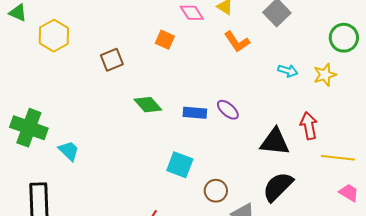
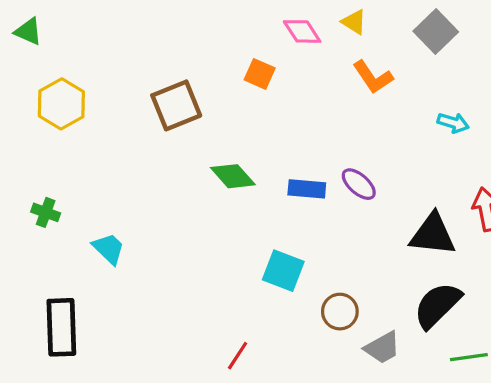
yellow hexagon: (54, 36) -> (61, 104), moved
brown square: (112, 60) -> (176, 105), size x1.4
green cross: (29, 128) -> (46, 212), size x0.5

